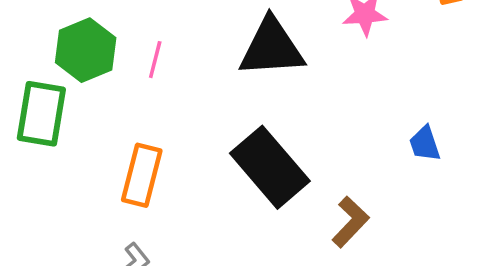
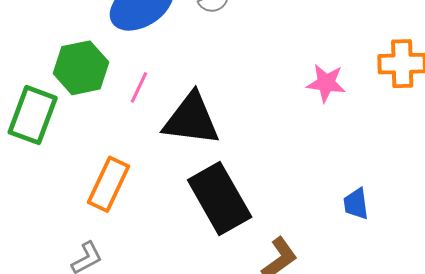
black triangle: (272, 48) -> (191, 119), moved

